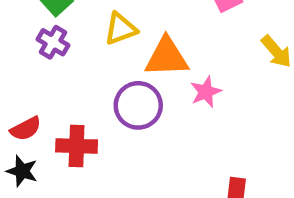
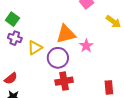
yellow triangle: (121, 29) -> (35, 48), moved
red cross: (77, 146) -> (64, 81), moved

